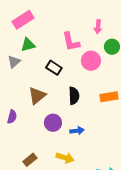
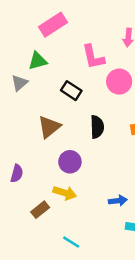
pink rectangle: (23, 20) -> (53, 25), moved
purple semicircle: (12, 117) -> (17, 173), moved
blue arrow: (77, 131) -> (118, 201), moved
yellow arrow: (65, 158) -> (65, 193), moved

